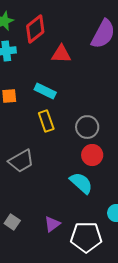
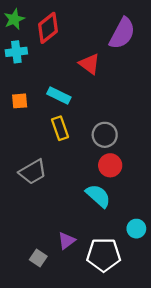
red triangle: (61, 54) -> (89, 64), moved, turned 35
gray square: (12, 222) -> (38, 258), moved

